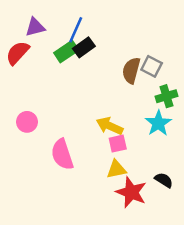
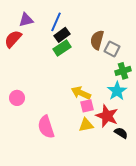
green rectangle: (66, 51) -> (62, 48), moved
brown semicircle: (131, 70) -> (97, 40), moved
pink circle: (27, 122) -> (17, 98), moved
pink semicircle: (62, 154) -> (46, 127), moved
red star: (131, 192) -> (107, 116), moved

